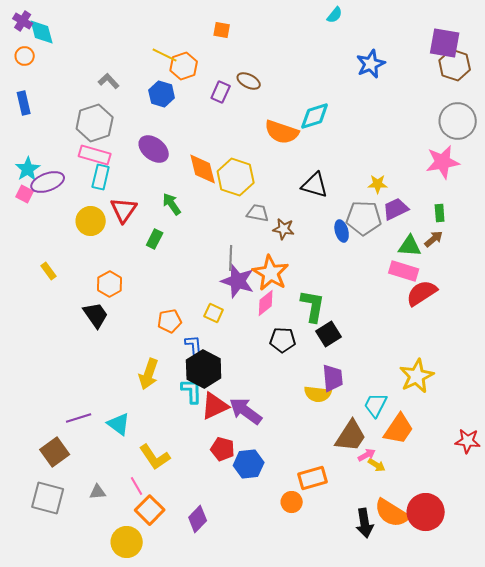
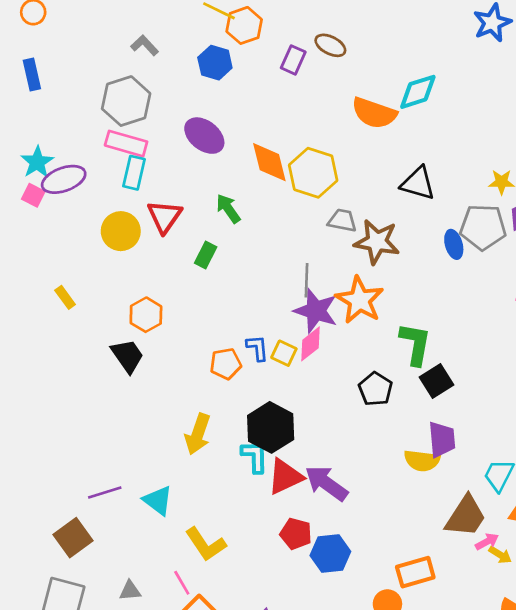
brown star: (284, 229) -> (377, 242), size x1.6
pink diamond: (266, 303) -> (310, 344), moved
black pentagon: (283, 340) -> (375, 389), turned 30
blue L-shape: (194, 345) -> (257, 348), moved

